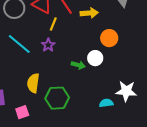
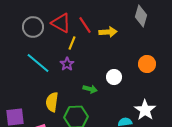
orange circle: (109, 38) -> (147, 64), moved
green arrow: (78, 65) -> (90, 89), moved
white star: (126, 91) -> (145, 110), turned 30

